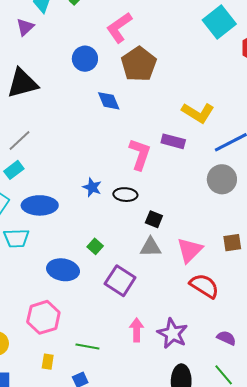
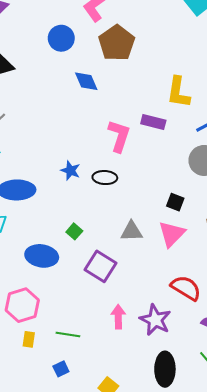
yellow L-shape: (198, 113) -> (178, 92), turned 68
black square: (154, 219) -> (175, 202), moved
red semicircle: (204, 286) -> (186, 288), moved
yellow rectangle: (48, 362) -> (29, 339), moved

